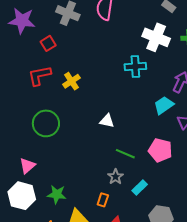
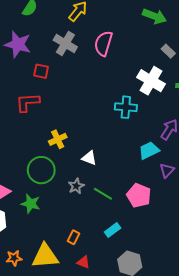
red square: (48, 43) -> (41, 71), turned 35
yellow cross: (72, 81) -> (58, 139), moved
green circle: (46, 123) -> (41, 170), moved
gray star: (116, 177) -> (76, 186), moved
green star: (57, 194) -> (31, 204), moved

